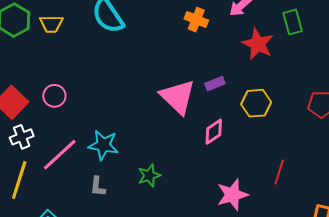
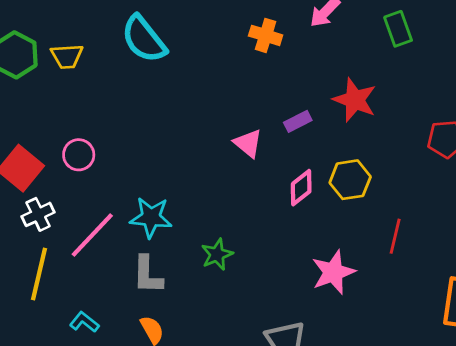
red star: (258, 44) -> (355, 100), moved
pink triangle: (178, 97) -> (248, 143), size x0.6
yellow hexagon: (256, 103) -> (350, 180), moved
gray L-shape: (98, 186) -> (147, 275), size x1.4

